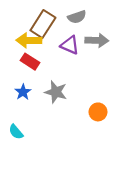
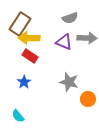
brown rectangle: (43, 24) -> (20, 24), moved
gray star: (56, 92) -> (69, 82), moved

